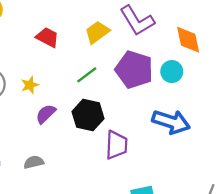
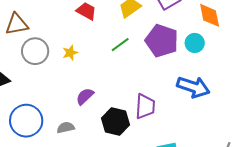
purple semicircle: (46, 114) -> (85, 96), moved
black hexagon: (88, 115) -> (116, 122), moved
gray semicircle: (34, 162) -> (66, 128), moved

